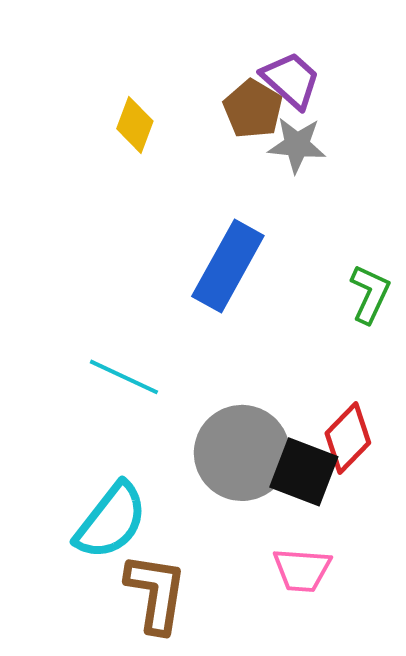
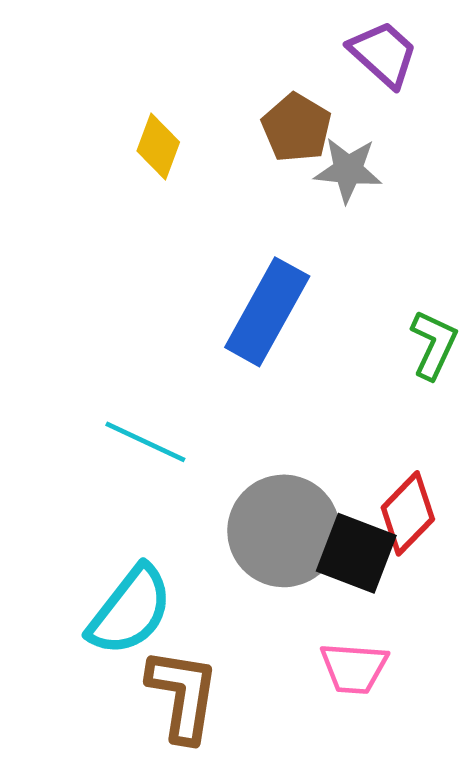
purple trapezoid: (291, 80) -> (383, 54), moved

